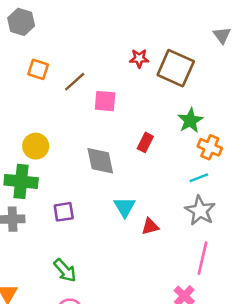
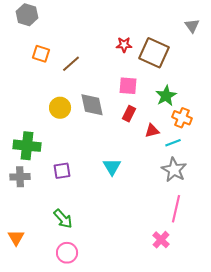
pink square: (105, 101) -> (128, 86), moved
yellow circle: (36, 146) -> (60, 108), moved
gray diamond: (100, 161) -> (92, 105), moved
red triangle: (150, 226) -> (152, 131), moved

